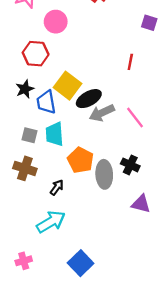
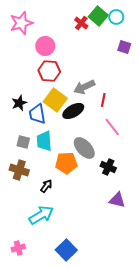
red hexagon: (36, 54) -> (49, 71), moved
red line: (130, 62) -> (103, 100), moved
gray arrow: (102, 113) -> (84, 87), moved
orange pentagon: (81, 160) -> (66, 163), turned -30
gray ellipse: (104, 174) -> (84, 148), moved, turned -40

